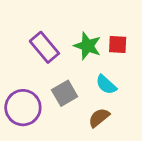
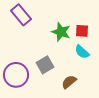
purple rectangle: (44, 47) -> (21, 15), moved
cyan semicircle: (106, 85) -> (82, 52), moved

